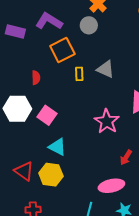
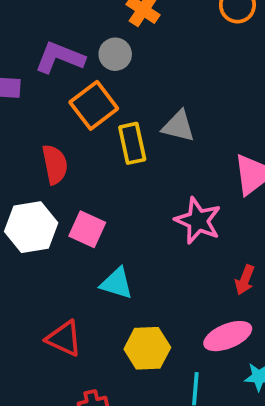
gray circle: (89, 25) -> (115, 54), moved
yellow rectangle: (79, 74) -> (132, 143), size x1.5
red semicircle: (36, 78) -> (55, 164), size x1.5
yellow hexagon: (51, 175) -> (147, 348), moved

